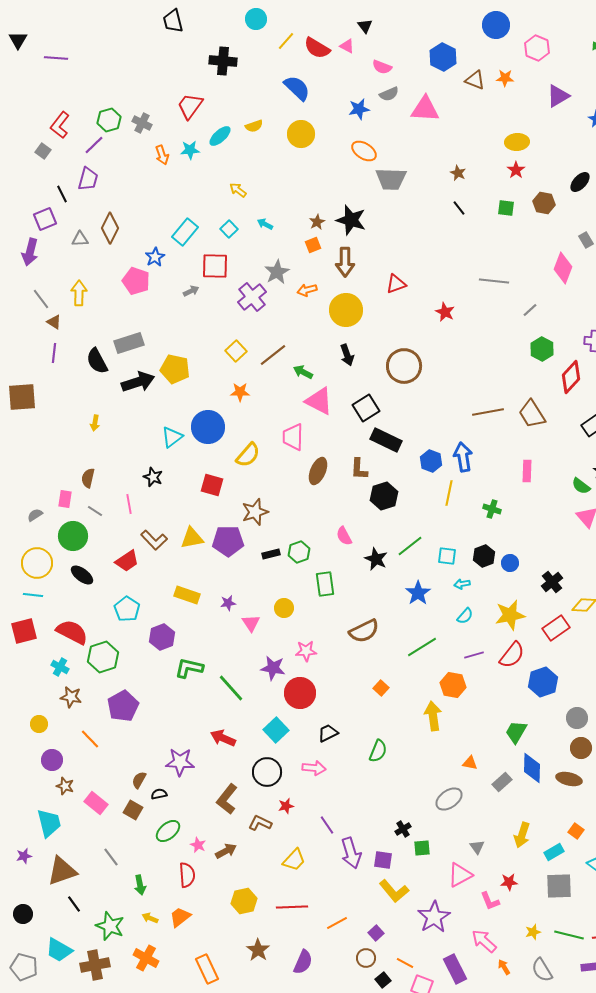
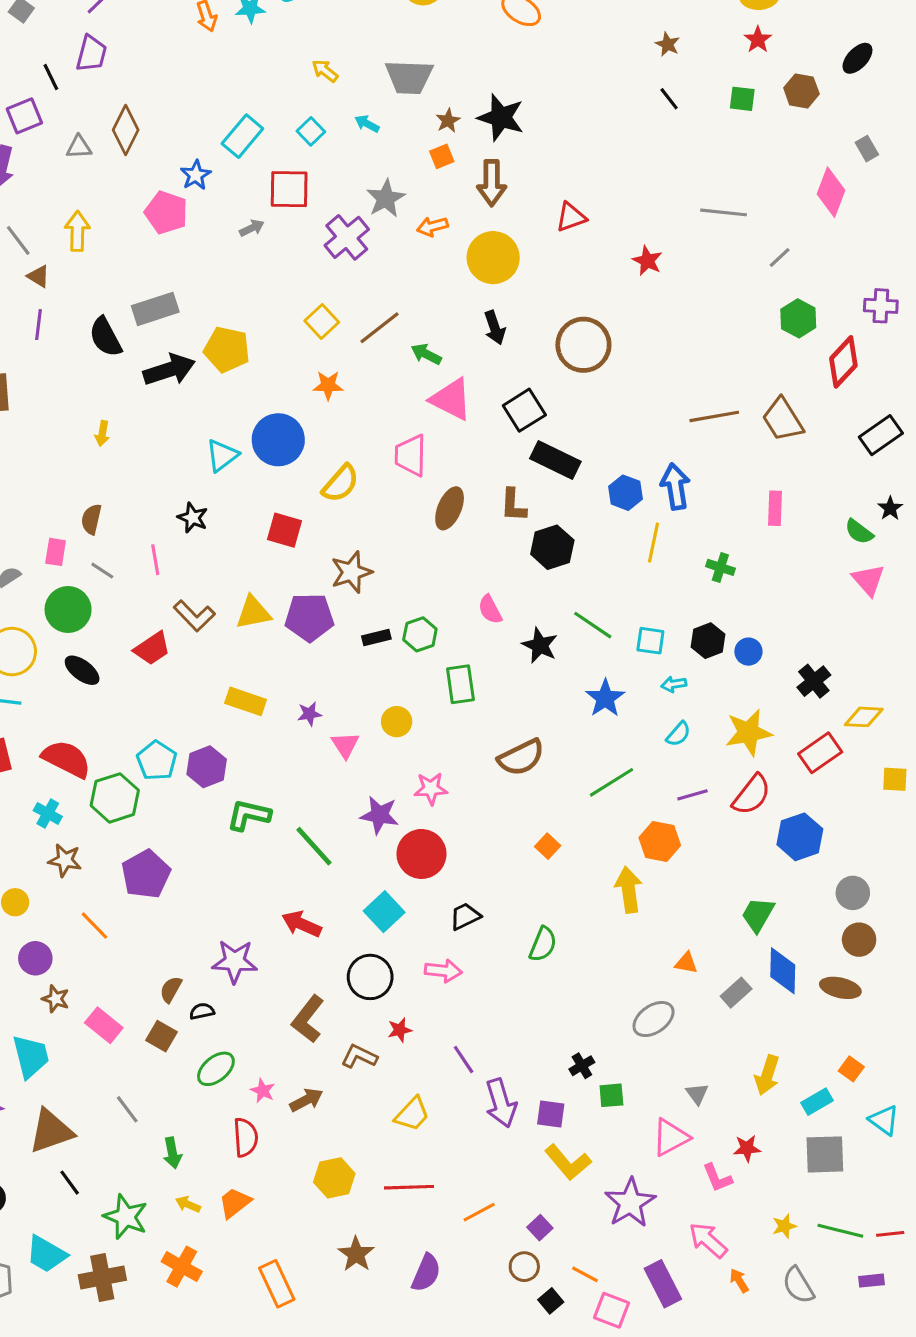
gray trapezoid: (391, 179) -> (409, 77), moved
green line: (410, 546) -> (593, 625), turned 72
cyan pentagon: (127, 609) -> (157, 761), moved

